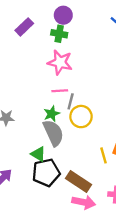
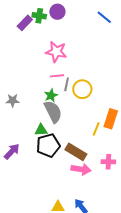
green cross: (59, 34) -> (39, 16), moved
yellow circle: (81, 117) -> (82, 89), moved
green triangle: (38, 154) -> (41, 130), turned -32
yellow line: (103, 155) -> (96, 129), turned 40

